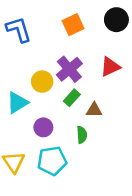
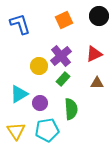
cyan triangle: (17, 103) -> (19, 94), moved
brown triangle: (94, 110) -> (97, 83), moved
green semicircle: (82, 135) -> (71, 109), size x1.5

